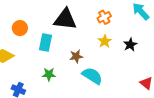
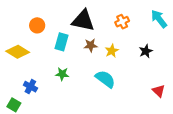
yellow star: (105, 41) -> (112, 51), moved
brown star: (76, 56) -> (91, 45), moved

